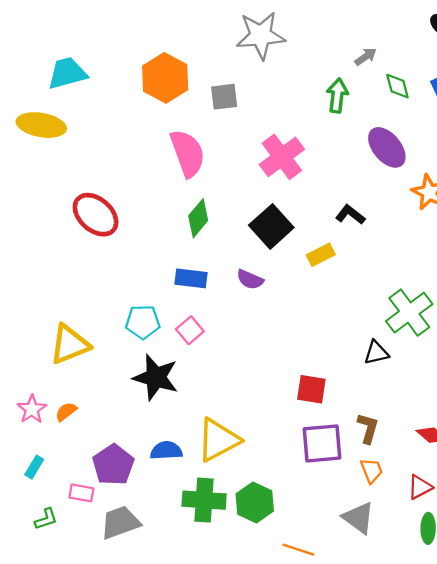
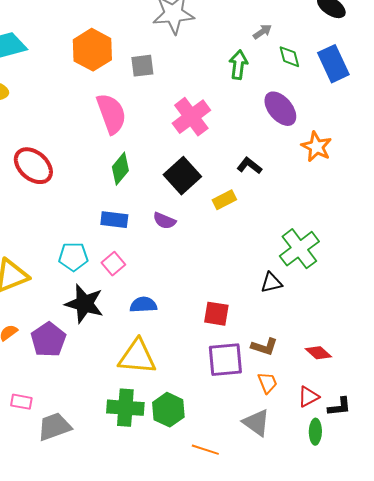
brown L-shape: (368, 428) -> (264, 347), turned 92
yellow triangle: (218, 440) -> (137, 357), turned 33
blue semicircle: (166, 451) -> (143, 305), moved
purple pentagon: (113, 465) -> (48, 340), moved

